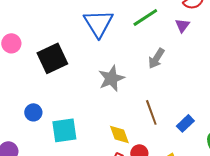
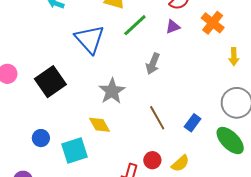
purple triangle: (182, 25) -> (173, 27), turned 42
yellow diamond: (119, 134) -> (99, 125), moved

